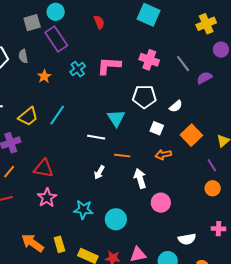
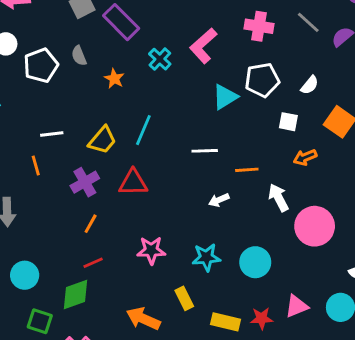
pink L-shape: (109, 66) -> (203, 46), turned -35
cyan triangle: (116, 118) -> (225, 97), moved, turned 42
red triangle: (43, 168) -> (133, 183), moved
white arrow: (99, 172) -> (219, 200), turned 48
pink star: (47, 198) -> (151, 250), turned -30
pink circle: (161, 203) -> (315, 226), size x1.4
yellow rectangle: (59, 244) -> (184, 298), moved

